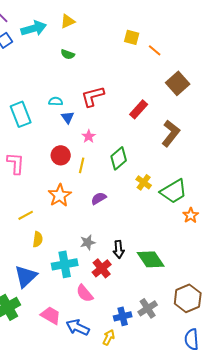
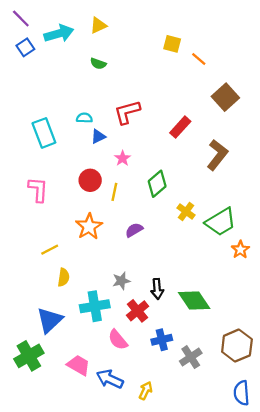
blue triangle: (68, 117) -> (98, 136), turned 40
blue cross: (123, 316) -> (162, 340), moved

